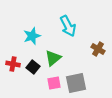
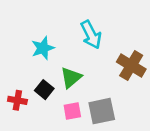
brown cross: (98, 49) -> (131, 66), size x1.5
red cross: (13, 64) -> (17, 100), moved

